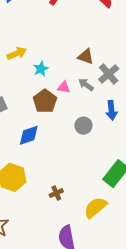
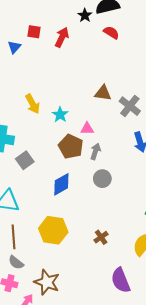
yellow arrow: (17, 53) -> (33, 104), turned 96
gray arrow: (86, 85) -> (95, 151), moved, turned 84
gray circle: (83, 126) -> (102, 179), moved

